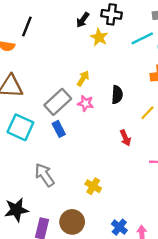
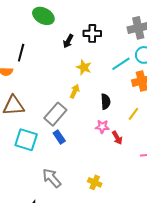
yellow star: (99, 37) -> (84, 67), moved
cyan line: (142, 38) -> (121, 64), moved
pink star: (86, 103) -> (102, 127), moved

